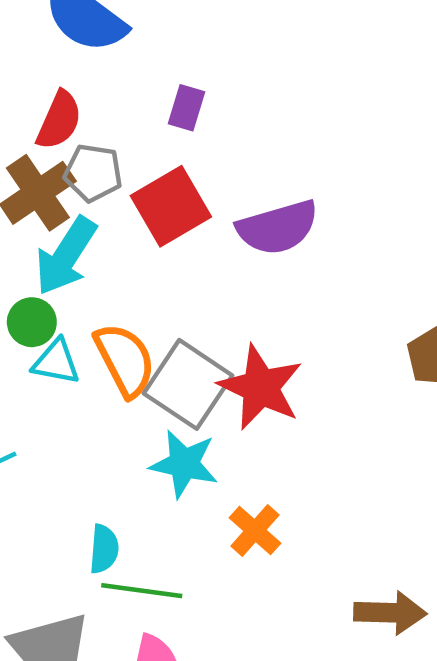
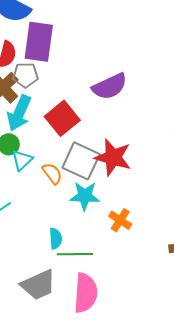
purple rectangle: (186, 108) -> (39, 42), moved, size x2.0
red square: (171, 206) -> (62, 118), moved
orange semicircle: (125, 360) -> (52, 174), moved, size x0.7
cyan triangle: (56, 362) -> (22, 160), turned -45

